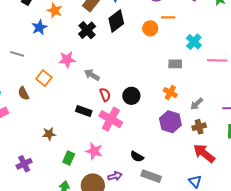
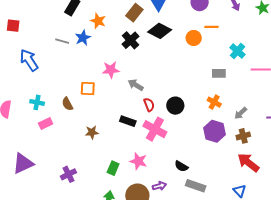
black diamond: (116, 21) -> (160, 31), turned 65
gray line: (17, 54) -> (62, 41), moved
orange square: (44, 78) -> (88, 89), turned -35
brown star: (49, 134) -> (92, 132), moved

